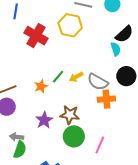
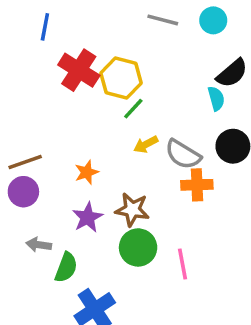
yellow hexagon: (70, 25) -> (121, 78), moved
green line: (58, 77) -> (133, 109), moved
orange star: (41, 86) -> (87, 172), moved
pink line: (100, 145) -> (182, 264), turned -36
green semicircle: (20, 150) -> (66, 267), moved

